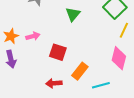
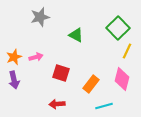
green triangle: (73, 14) -> (76, 35), turned -42
orange rectangle: (80, 71) -> (91, 84), moved

